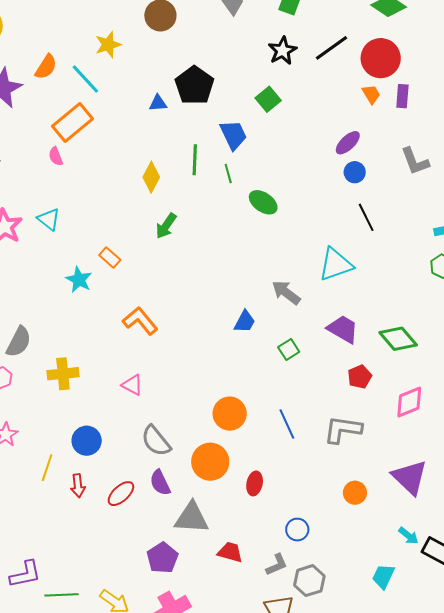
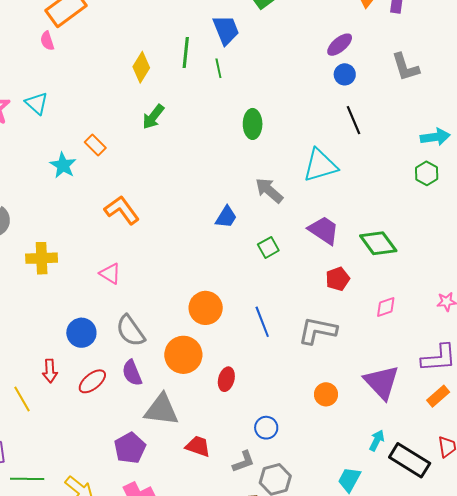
green ellipse: (263, 202) -> (253, 124), moved, turned 52
pink diamond: (409, 402) -> (386, 307), size x0.7
blue circle: (87, 441) -> (81, 333), moved
yellow line: (47, 468) -> (22, 399), moved, turned -52
cyan arrow: (408, 536) -> (377, 440), turned -105

